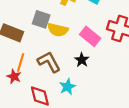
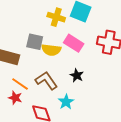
pink rectangle: (90, 36) -> (74, 43), moved
orange line: (21, 62) -> (20, 84), turned -66

